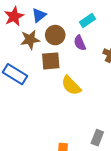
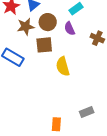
yellow semicircle: (71, 86) -> (63, 66), turned 30
gray rectangle: (97, 138) -> (87, 112), turned 48

